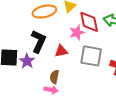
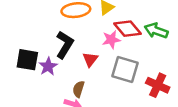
red diamond: (89, 22) -> (127, 29), turned -35
red triangle: (61, 51) -> (90, 59), turned -48

